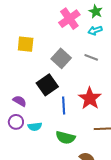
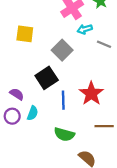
cyan arrow: (95, 30) -> (85, 29), moved
gray line: (91, 57) -> (104, 44), moved
cyan semicircle: (35, 127) -> (33, 113), moved, turned -64

